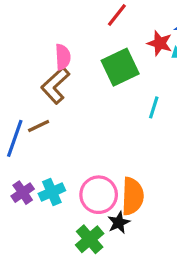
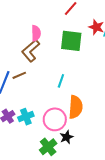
green square: (120, 67) -> (71, 41), turned 30
cyan line: (154, 107) -> (61, 81), moved
orange semicircle: (133, 196) -> (76, 107), moved

